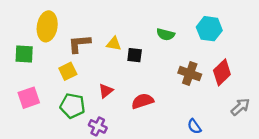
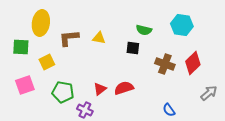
black square: (135, 55) -> (133, 48), moved
yellow square: (68, 71) -> (47, 62), moved
red triangle: (106, 91) -> (100, 89), moved

